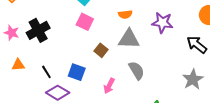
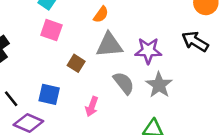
orange semicircle: (125, 14) -> (101, 15), turned -40
purple star: (162, 23) -> (148, 51), moved
gray star: (193, 79) -> (159, 85), moved

